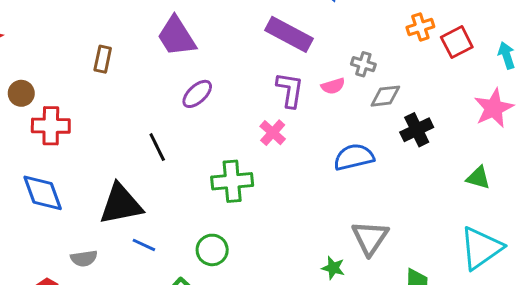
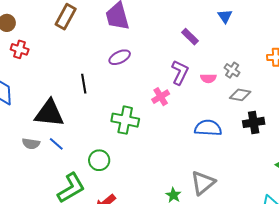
purple rectangle: (289, 34) -> (190, 37), size x0.6
brown rectangle: (103, 59) -> (66, 17), size x1.4
red cross: (51, 126) -> (20, 49), size x0.7
gray semicircle: (84, 258) -> (31, 144), moved

